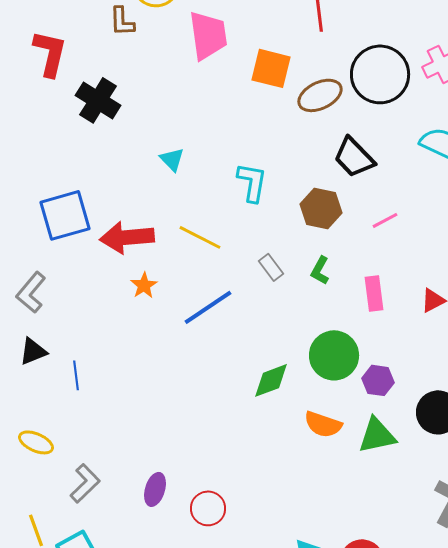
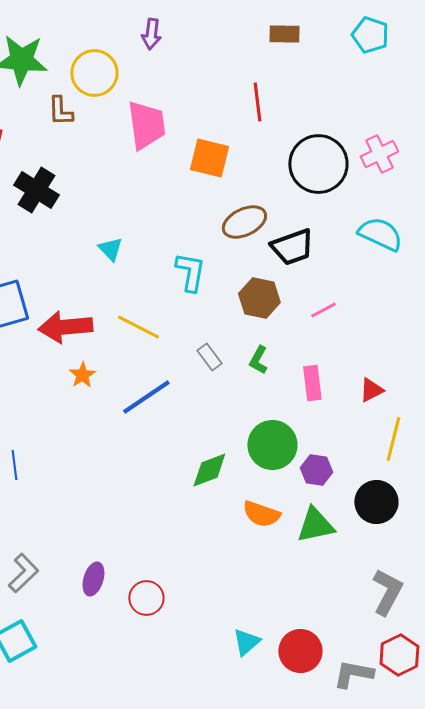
brown ellipse: (320, 95) -> (244, 222), moved
black trapezoid: (354, 157) -> (292, 247), turned -66

